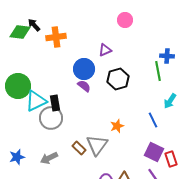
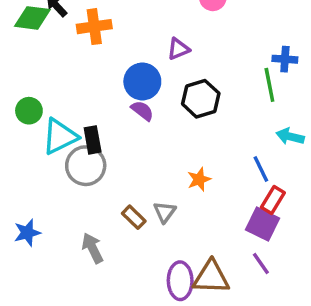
green circle: (18, 86) -> (29, 111), size x0.6
cyan arrow: (170, 101) -> (290, 136), turned 70
gray triangle: (97, 145) -> (165, 212), size x0.6
gray arrow: (49, 158) -> (93, 248), moved, turned 90
red rectangle: (171, 159) -> (273, 200), moved, turned 49

